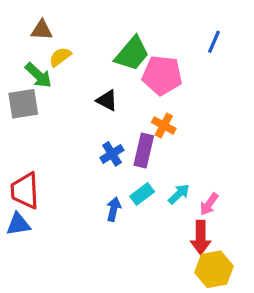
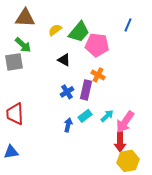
brown triangle: (42, 30) -> (25, 18), size x1.5
yellow semicircle: (60, 57) -> (55, 30), moved
pink arrow: (209, 204) -> (125, 122), size x1.6
blue triangle: (18, 224) -> (11, 152), moved

